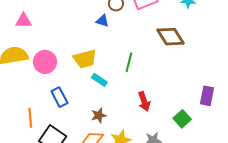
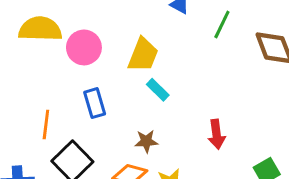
yellow trapezoid: (85, 59) -> (143, 55), turned -65
green line: (129, 62) -> (222, 24), moved

